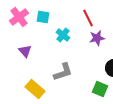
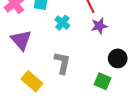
purple triangle: (25, 51) -> (21, 40), size x1.5
gray L-shape: (63, 72) -> (62, 63), turned -60

